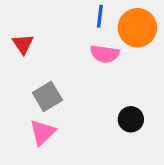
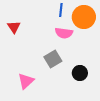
gray square: (47, 96) -> (53, 59), moved

